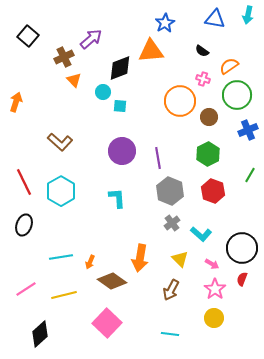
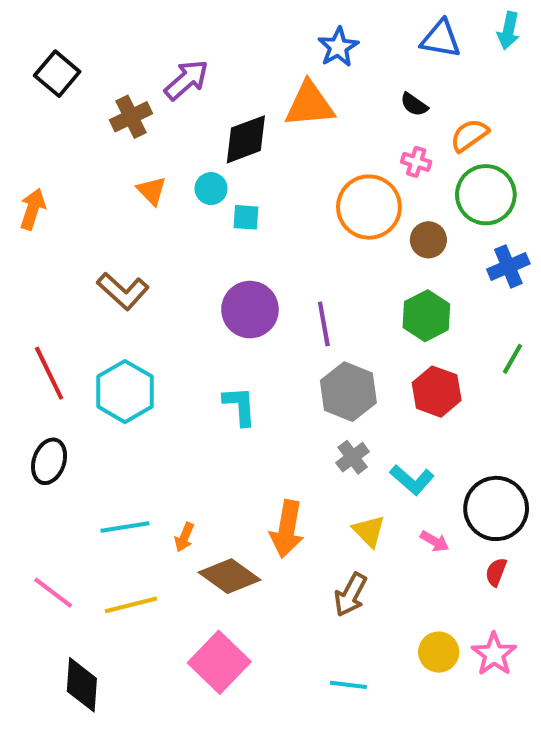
orange triangle: (74, 80) -> (152, 191), moved
pink line: (26, 289) -> (53, 593), turned 70
pink star: (215, 289) -> (494, 654), moved
black diamond: (40, 334) -> (82, 685), turned -44

